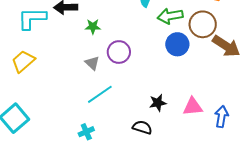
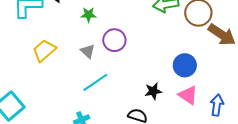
blue circle: (177, 44) -> (185, 65), moved
yellow trapezoid: (23, 61) -> (44, 50), moved
pink triangle: (193, 107) -> (188, 95), turned 40

